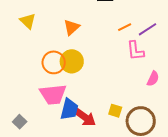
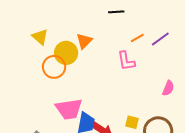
pink L-shape: (135, 51) -> (126, 61), moved
yellow circle: (72, 61) -> (66, 53), moved
orange circle: (54, 62) -> (54, 67), moved

